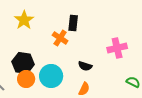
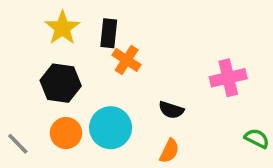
black rectangle: (73, 23) -> (109, 33), moved
black hexagon: (23, 63) -> (61, 83), moved

